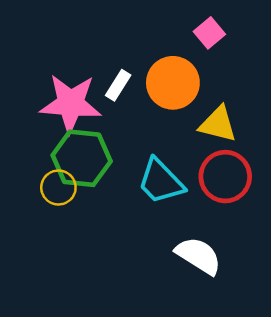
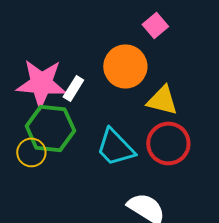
white rectangle: (118, 85) -> (73, 88), moved

